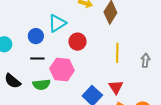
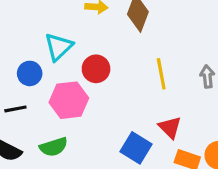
black line: (37, 59) -> (15, 109), moved
pink hexagon: (62, 70) -> (69, 100), moved

